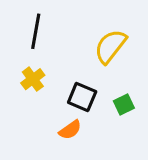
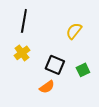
yellow semicircle: (110, 46) -> (74, 31), size x0.7

